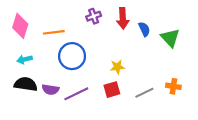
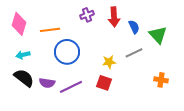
black semicircle: (26, 84) -> (24, 78), turned 30
red square: (112, 90) -> (104, 83), turned 35
gray line: (144, 93) -> (134, 53), moved

